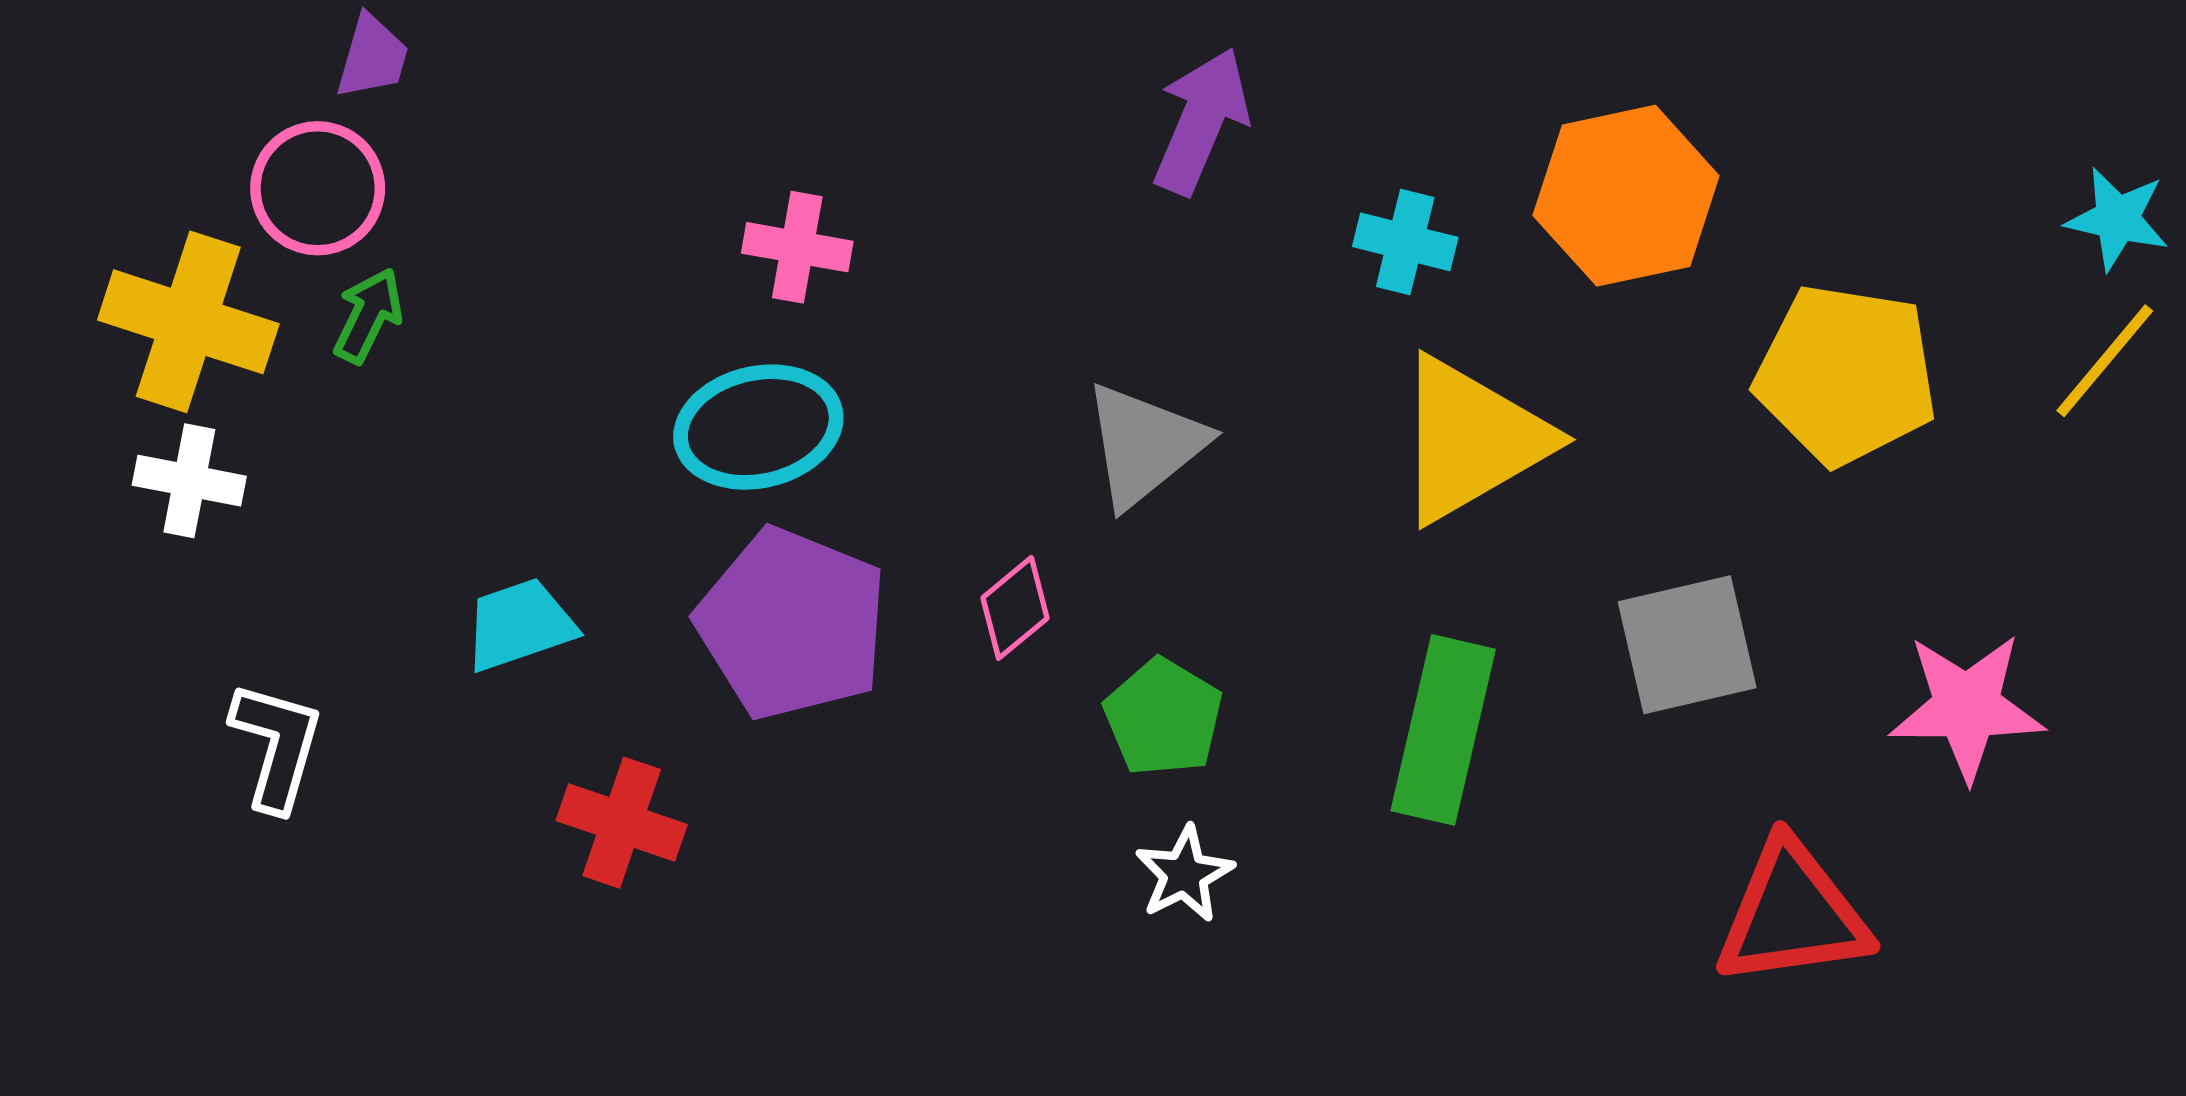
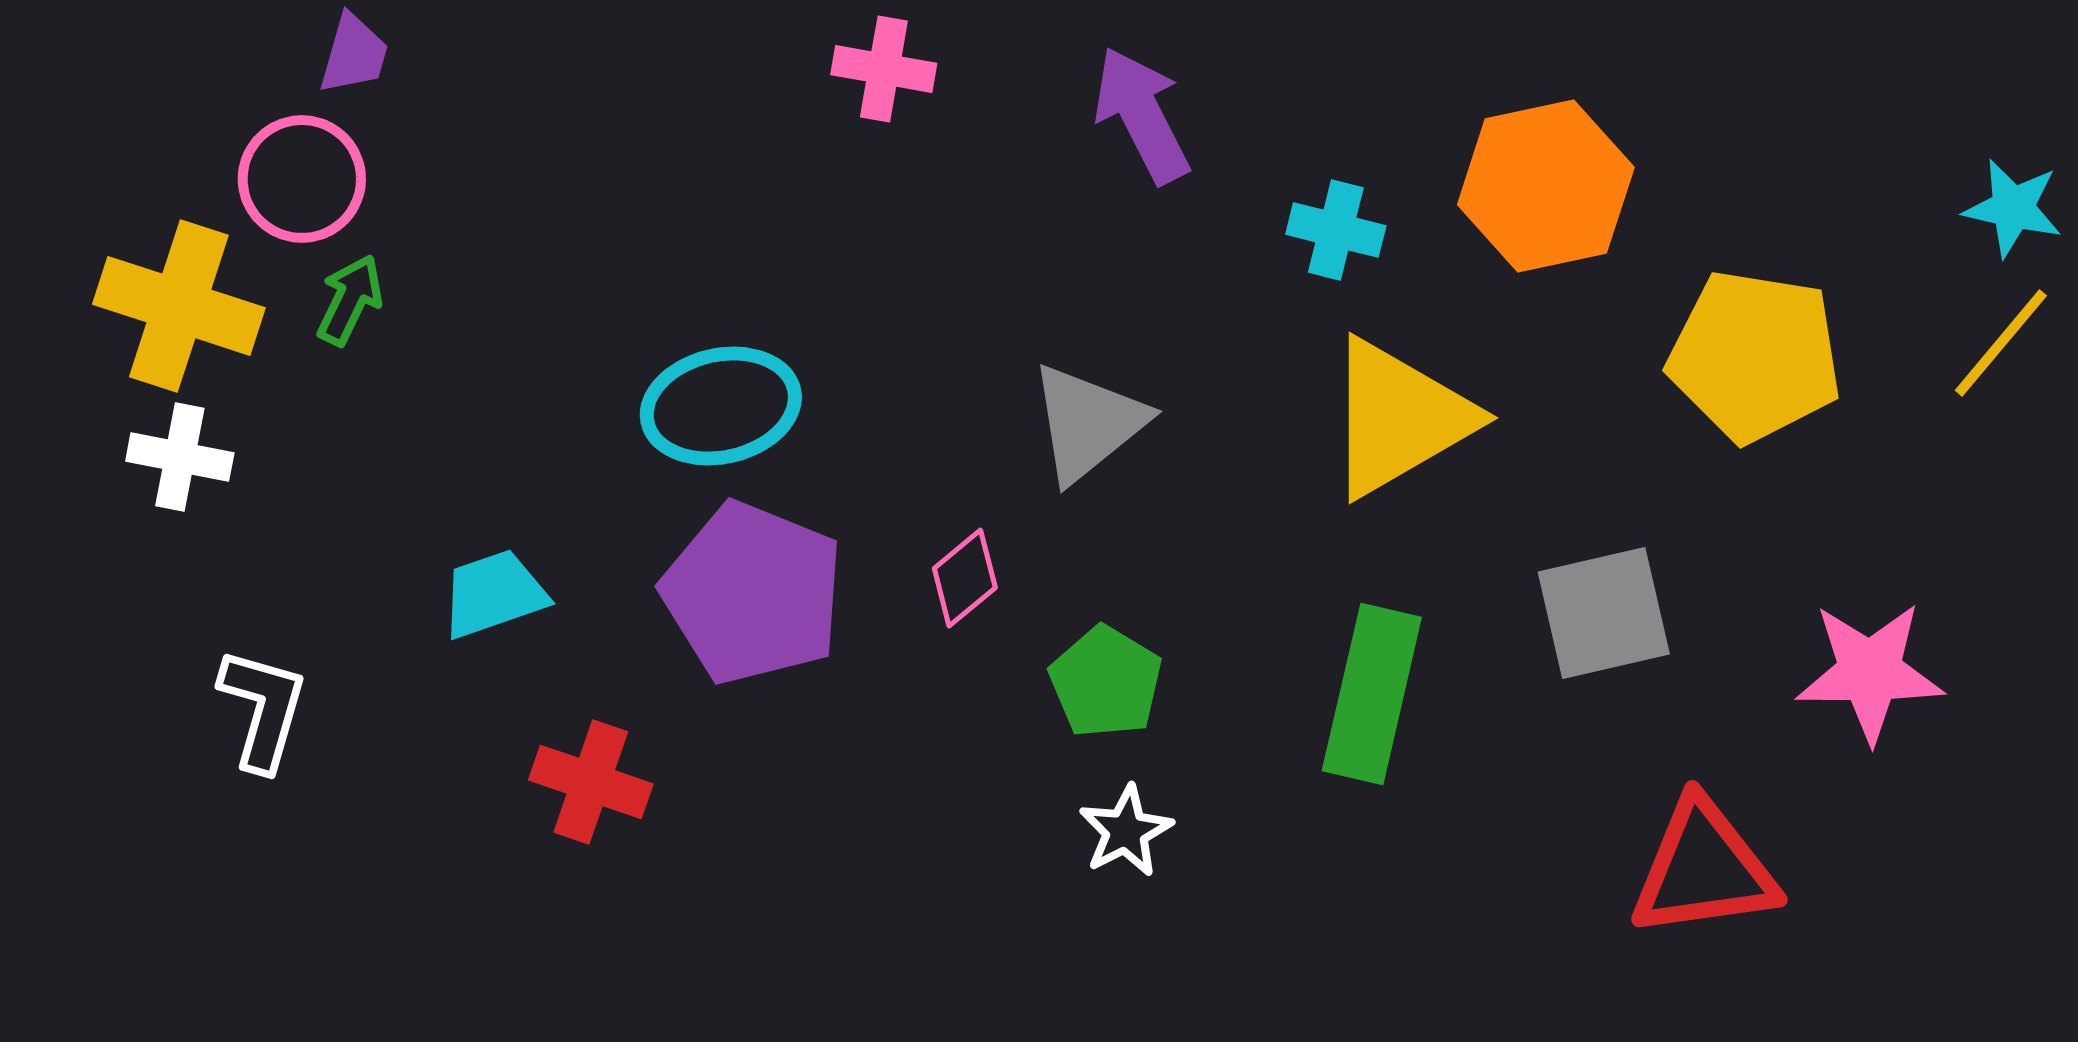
purple arrow: (1201, 121) -> (1142, 115), turned -50
pink cross: (797, 247) -> (884, 69), moved

